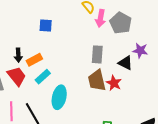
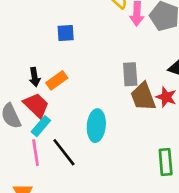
gray rectangle: (97, 54) -> (130, 74), moved
cyan rectangle: (43, 77) -> (41, 126), moved

